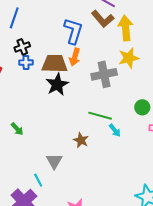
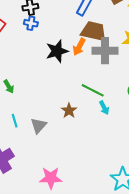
orange arrow: (75, 57) -> (79, 47), moved
brown trapezoid: (55, 64) -> (94, 31), moved
cyan line: (38, 180) -> (15, 121), moved

